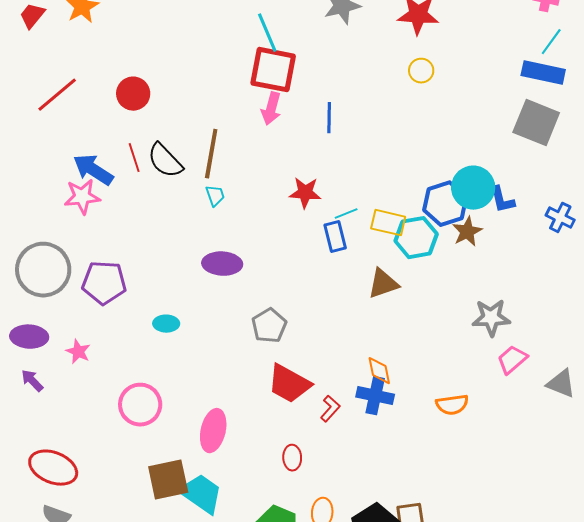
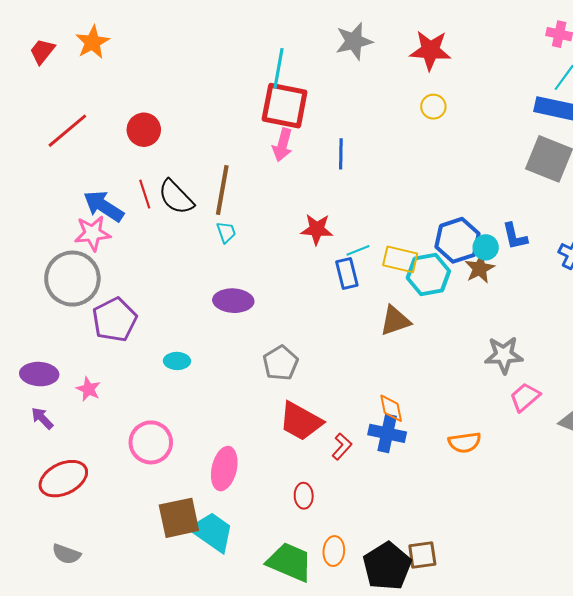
cyan line: (267, 33) -> (279, 68), turned 33
cyan circle: (473, 188) -> (486, 247), moved, size x0.6
gray circle: (43, 270) -> (72, 279), moved
purple pentagon: (104, 283) -> (115, 320), turned -30
red ellipse: (53, 468) -> (63, 479), moved, turned -48

